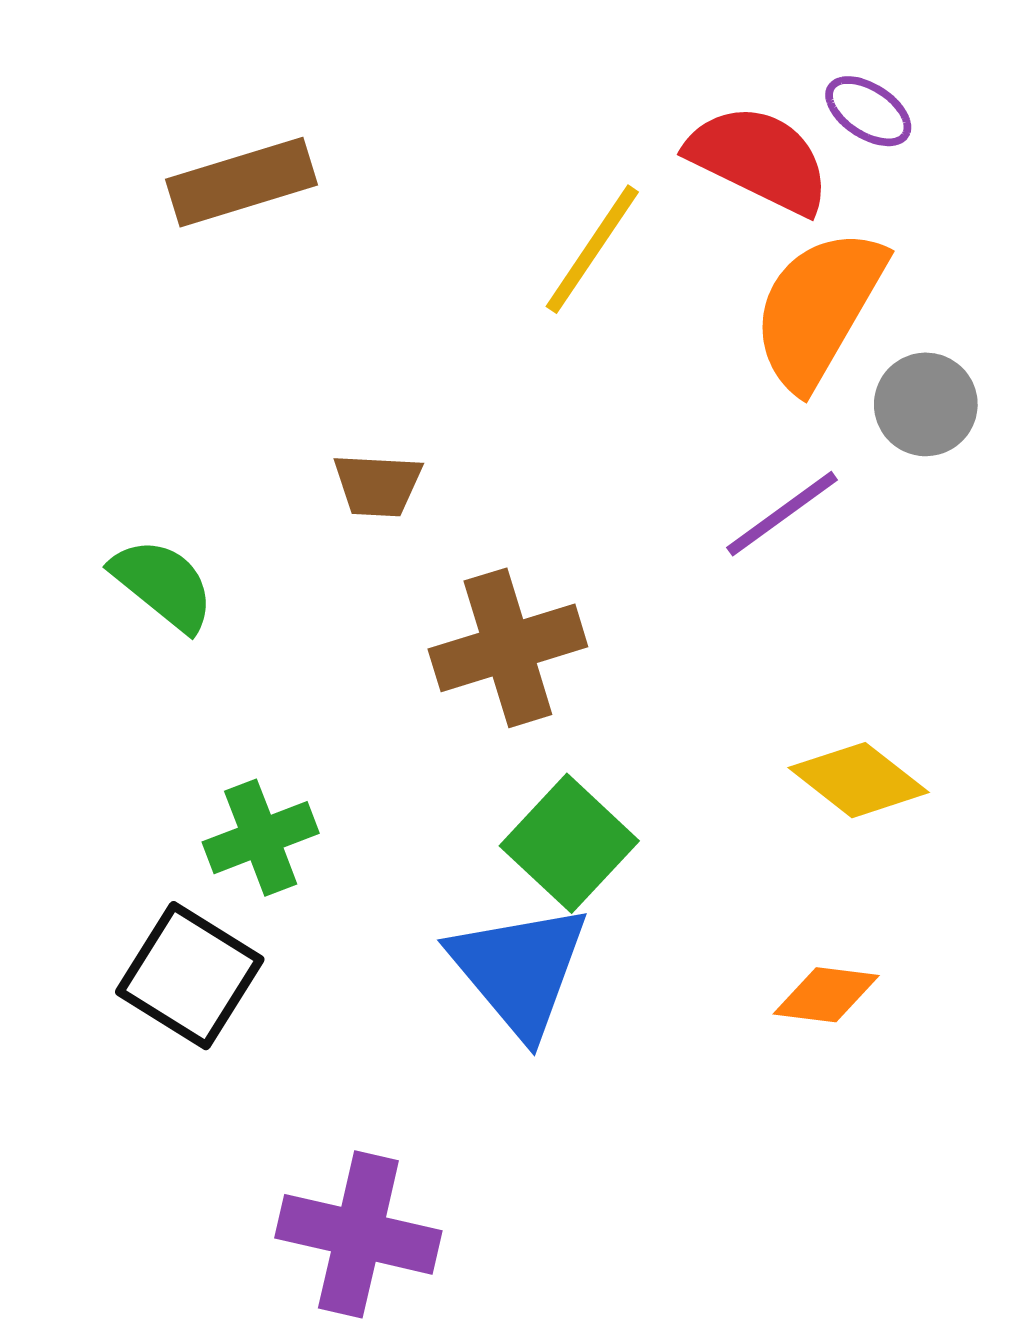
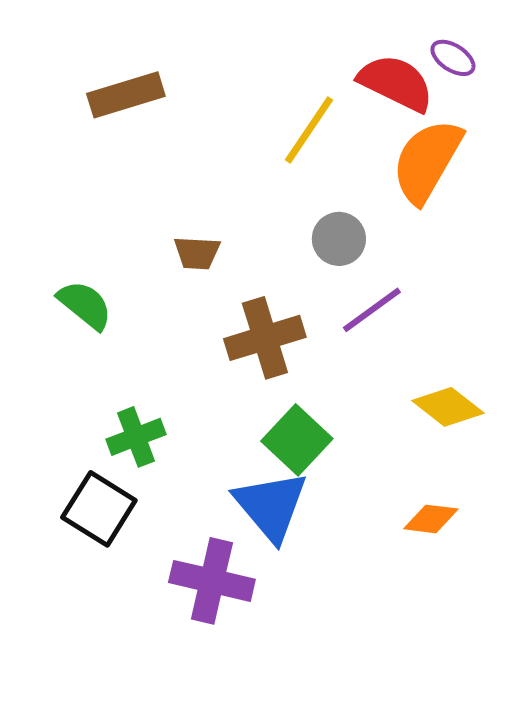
gray circle: (926, 404) -> (339, 239), moved
purple line: (782, 514) -> (372, 310), moved
purple cross: (358, 1234) -> (212, 581), moved

